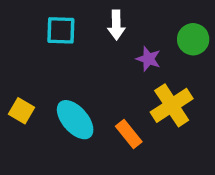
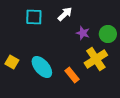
white arrow: (116, 25) -> (65, 14), turned -133
green circle: (193, 39) -> (108, 34), moved

